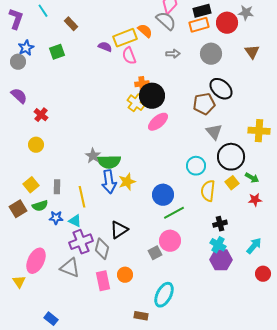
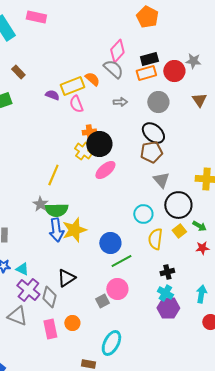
black ellipse: (221, 89) -> (153, 133), moved
yellow star: (127, 182) -> (74, 230), size x1.4
yellow line: (82, 197) -> (53, 175), moved, turned 35
purple cross: (81, 242) -> (28, 290), turned -30
cyan arrow: (254, 246) -> (201, 294), turned -30

